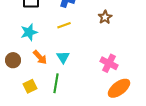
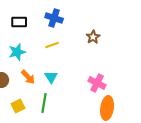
orange ellipse: (119, 88) -> (107, 108), turned -45

